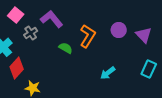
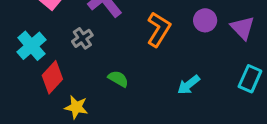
gray cross: (31, 33) -> (82, 38), moved
green semicircle: (66, 48) -> (118, 79), moved

